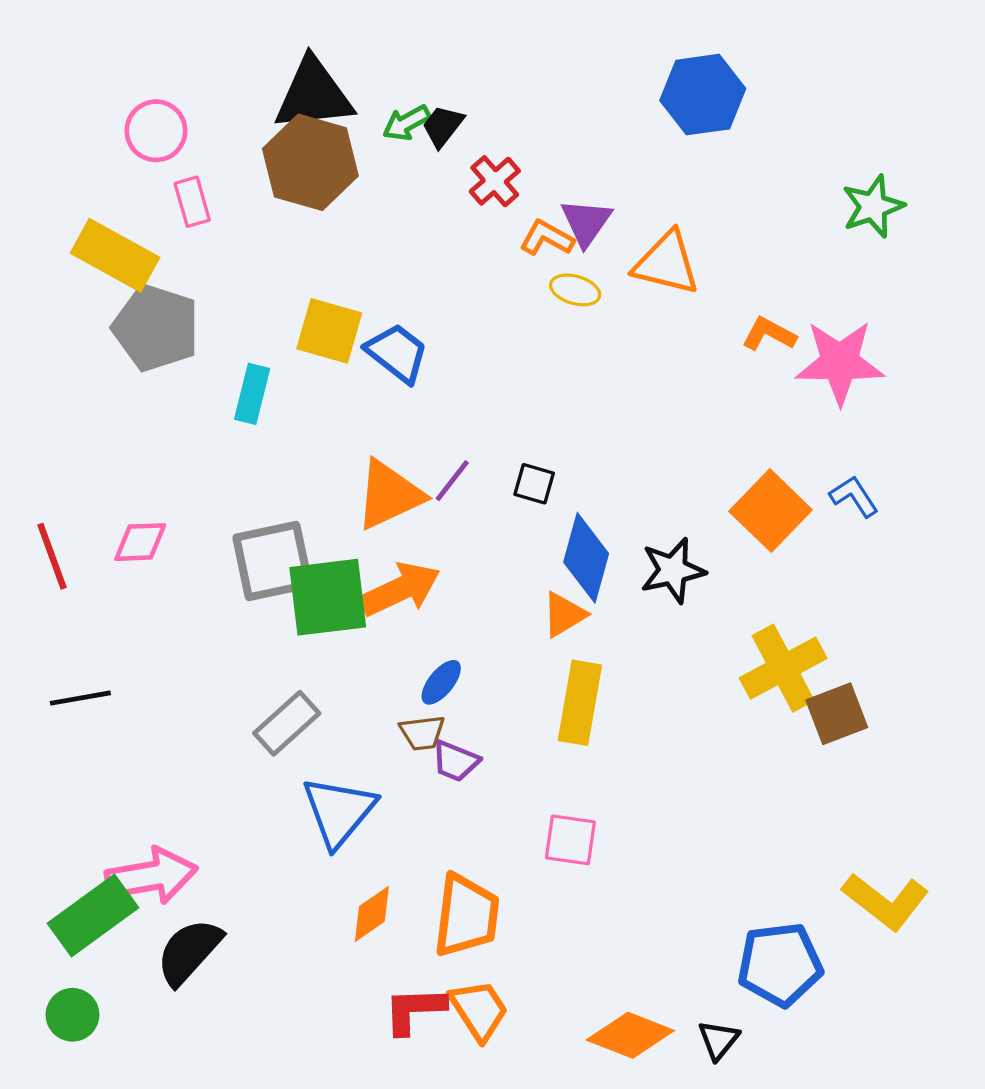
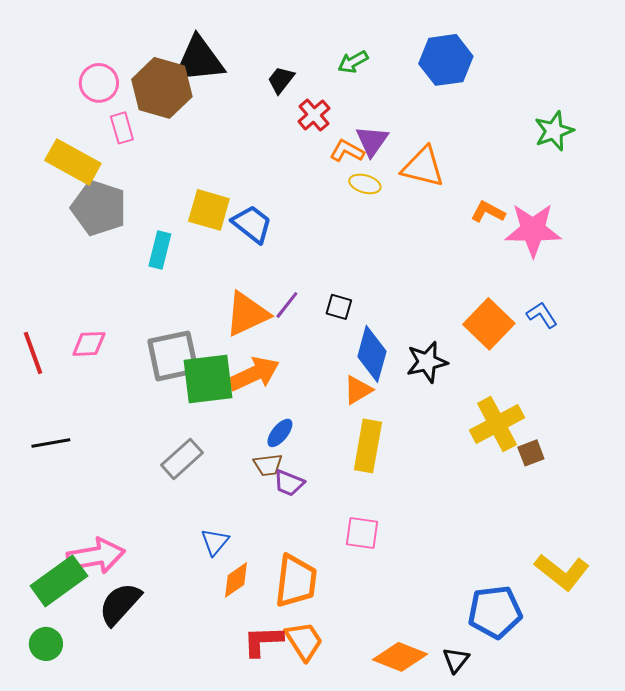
green arrow: (407, 123) -> (353, 62), moved
brown hexagon: (310, 162) -> (162, 88), moved
brown square: (837, 714) -> (531, 453), size x0.7
blue triangle: (339, 811) -> (215, 542), moved, size x0.6

